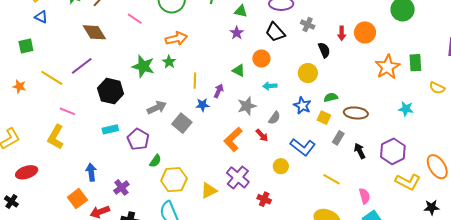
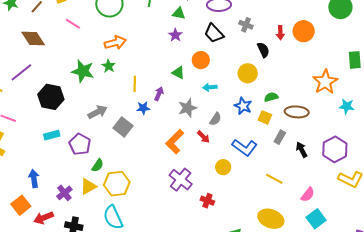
orange star: (387, 67) -> (325, 82), moved
yellow triangle: (209, 191) -> (88, 186), moved
pink semicircle: (365, 196) -> (308, 195), turned 56

